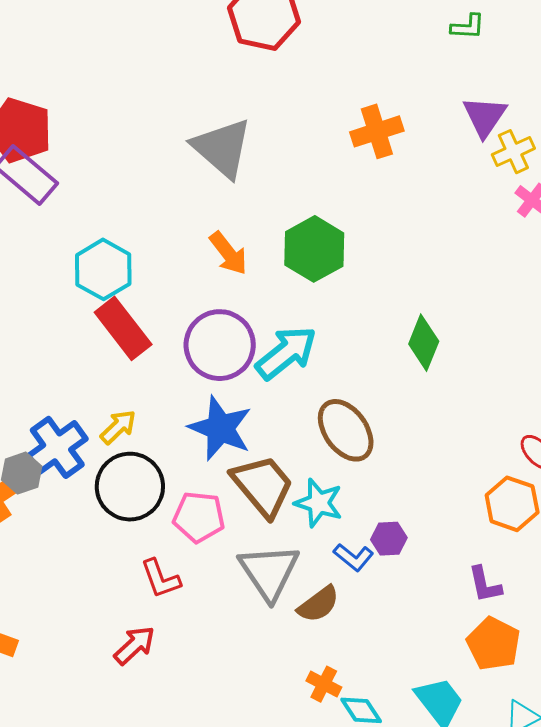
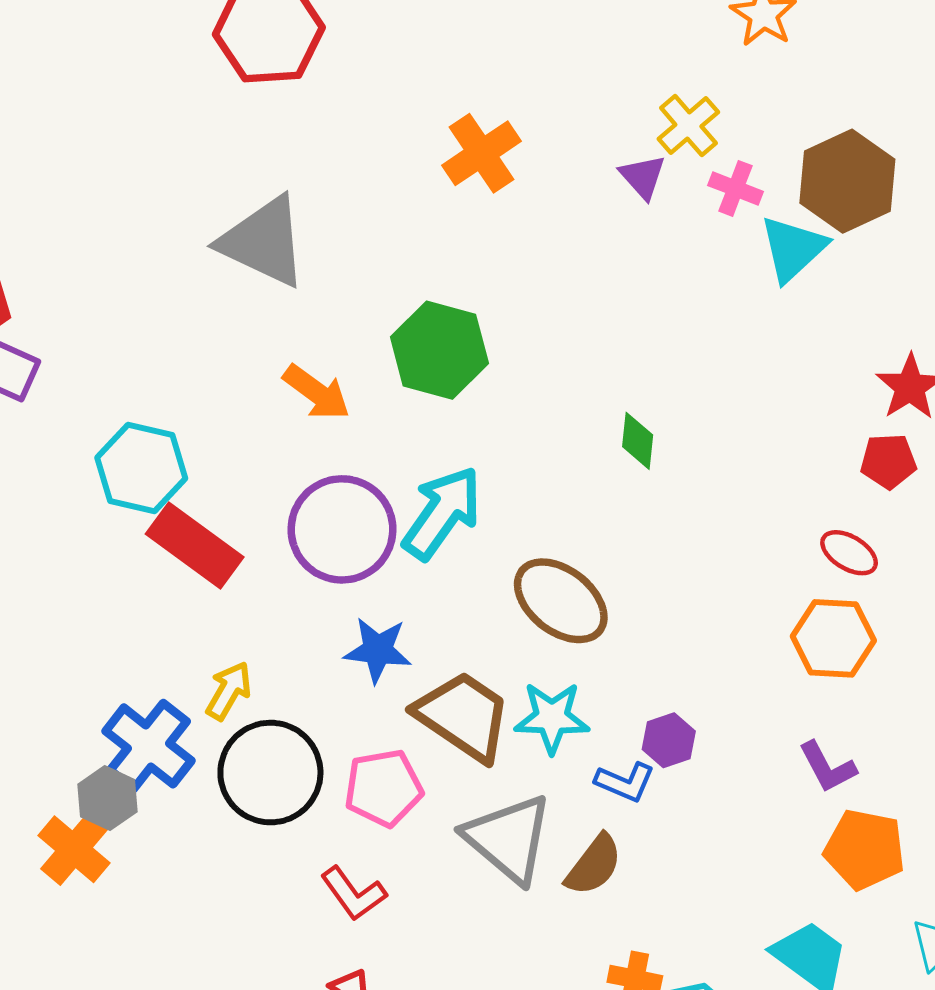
purple triangle: (485, 116) -> (643, 177), moved, size x0.7
green diamond: (424, 343) -> (638, 441), size x0.7
blue star: (220, 428) -> (378, 650), size x0.7

